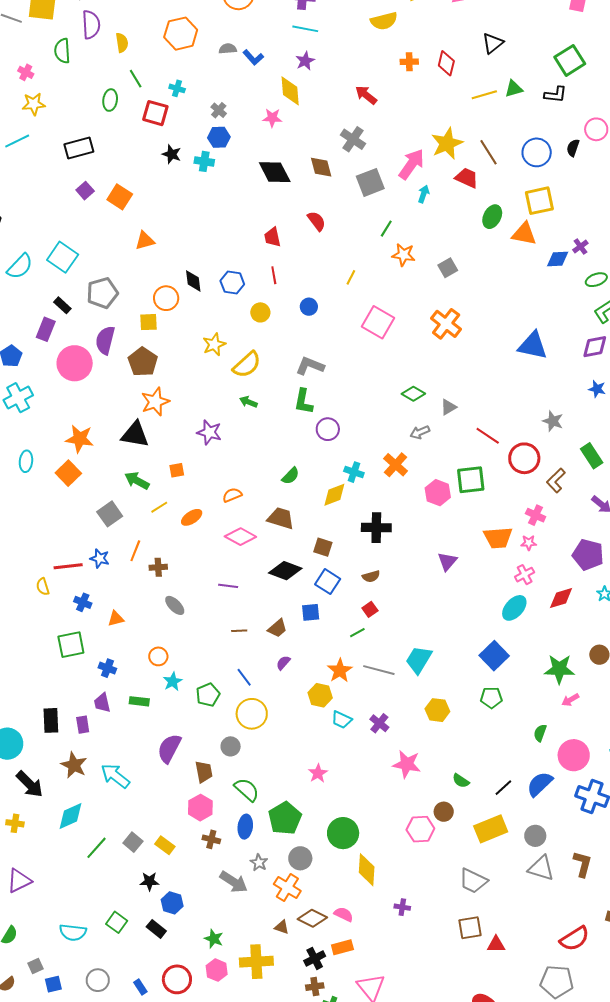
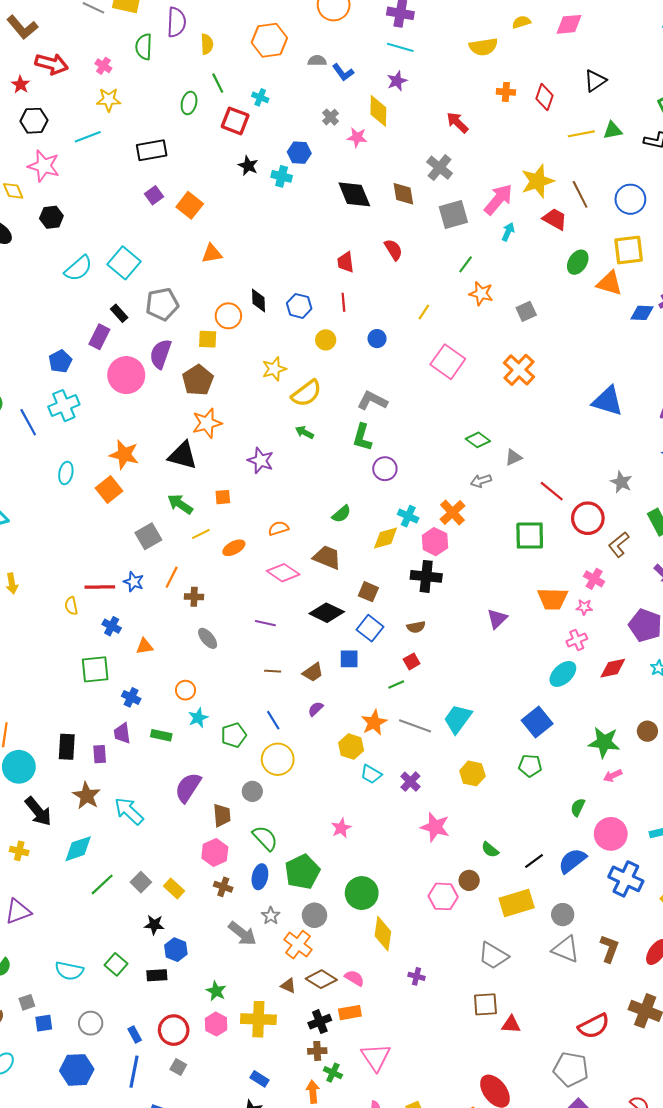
gray cross: (219, 110) -> (330, 117), moved
pink hexagon: (438, 493) -> (435, 542), moved
black rectangle: (156, 929) -> (157, 975), turned -48

